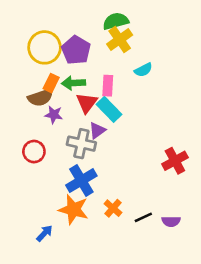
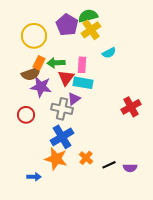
purple pentagon: (76, 50) -> (67, 25), moved
cyan rectangle: (109, 109) -> (83, 83), turned -36
purple star: (54, 115) -> (41, 87), size x1.5
red cross: (175, 161) -> (131, 107), moved
blue arrow: (45, 233) -> (34, 177), turned 48

